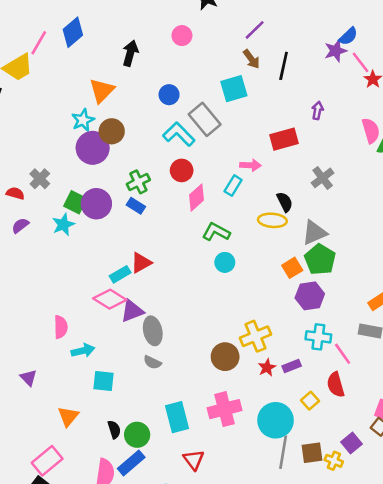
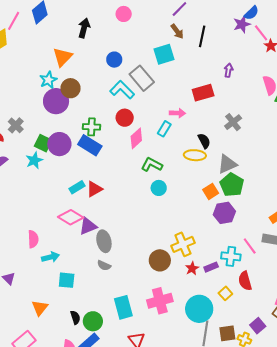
green cross: (138, 182) -> (92, 127), turned 30
blue rectangle: (136, 206) -> (90, 145), size x1.6
cyan rectangle: (120, 274) -> (77, 187), moved
cyan cross: (318, 337) -> (231, 256), moved
pink line: (343, 354) -> (250, 246), moved

